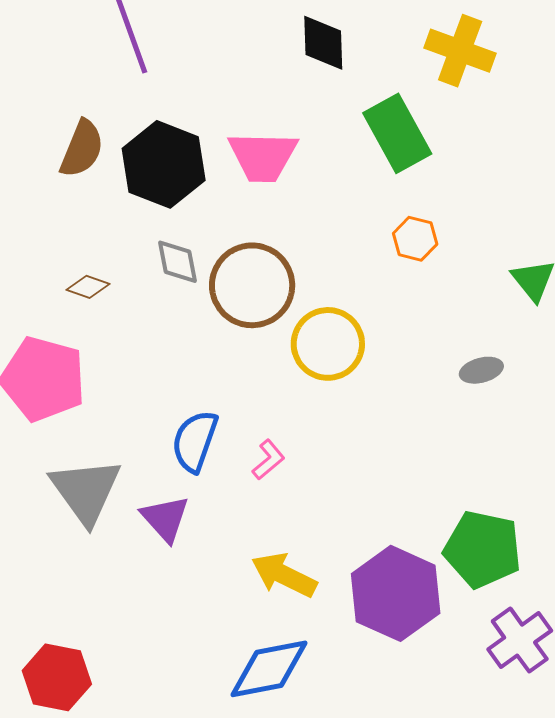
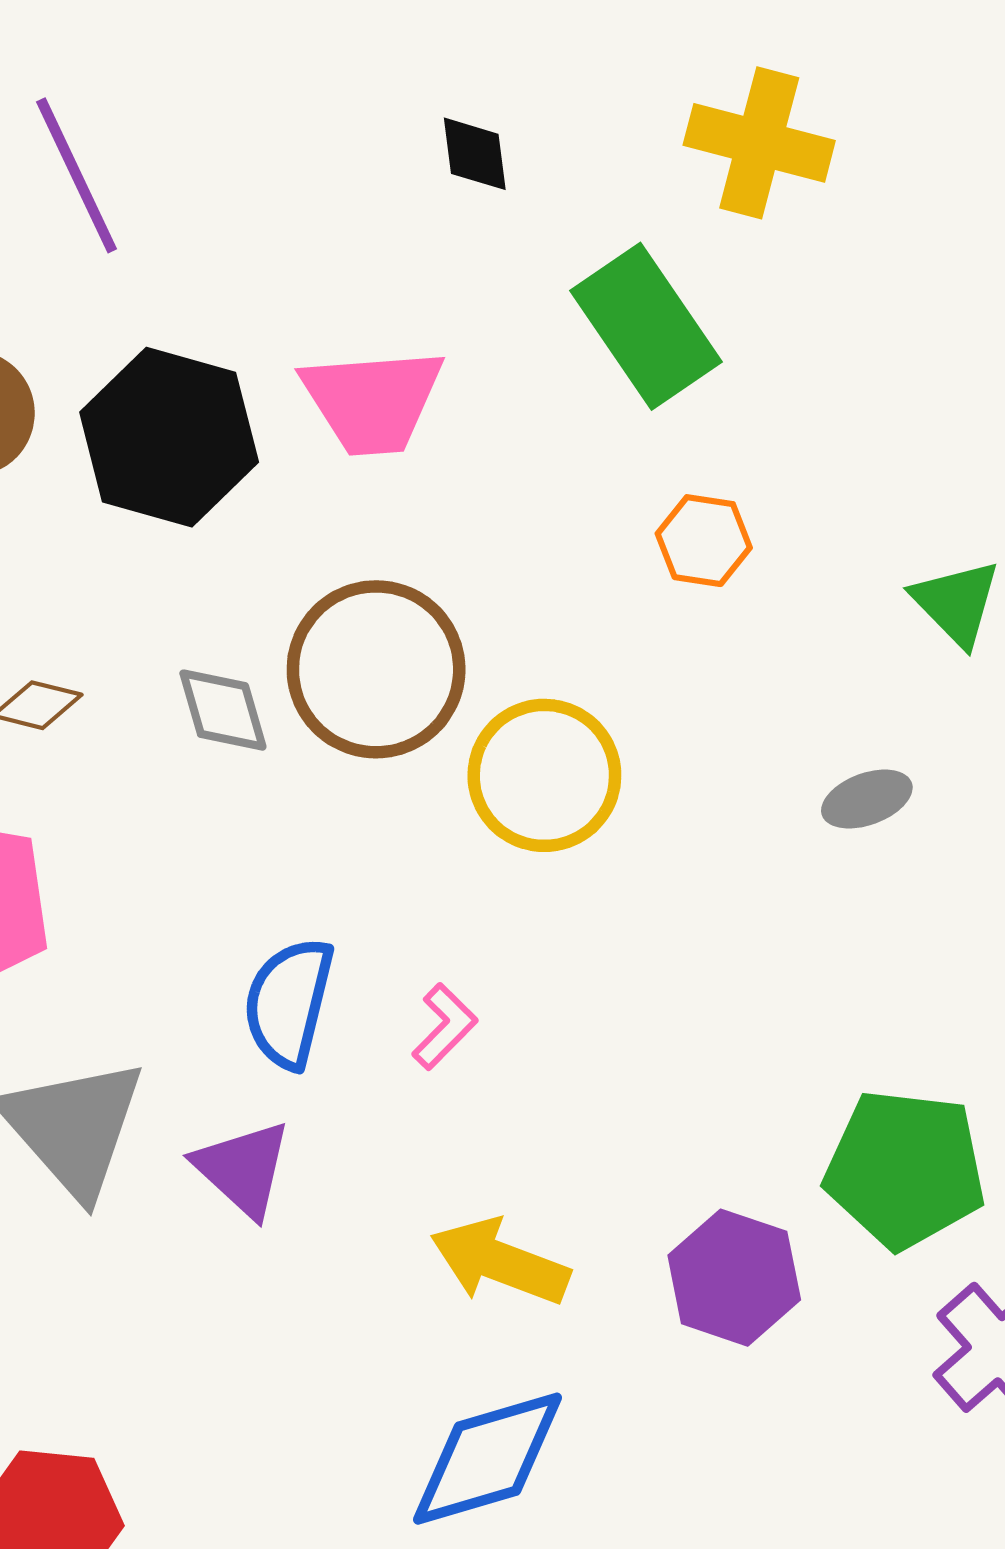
black diamond: (323, 43) -> (475, 154), size x0.7
gray diamond: (178, 262) -> (223, 710), moved
purple hexagon: (396, 593) -> (734, 1278), size x0.7

